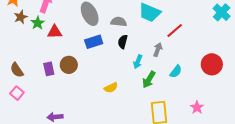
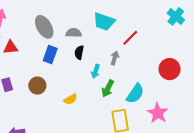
blue rectangle: (94, 42) -> (50, 55), turned -48
brown circle: (69, 65) -> (37, 86), moved
cyan semicircle: (176, 71) -> (135, 94), moved, size x1.5
pink star: (197, 107) -> (158, 113), size x1.5

